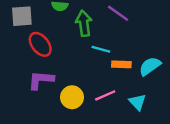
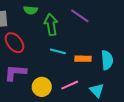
cyan line: (101, 49) -> (58, 51), moved
cyan semicircle: (150, 66) -> (107, 60), turned 120

